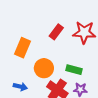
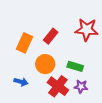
red rectangle: (56, 32) -> (51, 36), moved

